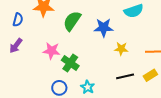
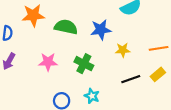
green semicircle: (72, 21) -> (66, 27), turned 75
green cross: (70, 63) -> (84, 64), moved

